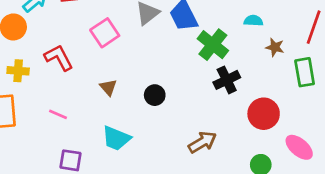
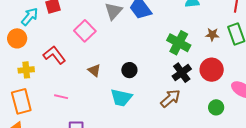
green cross: (213, 45) -> (179, 43), moved
brown star: (275, 47) -> (212, 35), moved
black cross: (227, 80) -> (182, 73), moved
cyan trapezoid: (116, 138) -> (121, 98), moved

